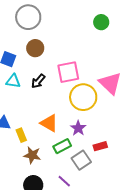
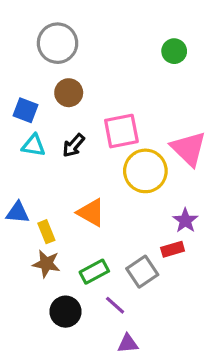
purple star: (78, 128) -> (185, 221), moved
green rectangle: (62, 146) -> (94, 272), moved
brown star: (32, 155) -> (46, 264), moved

